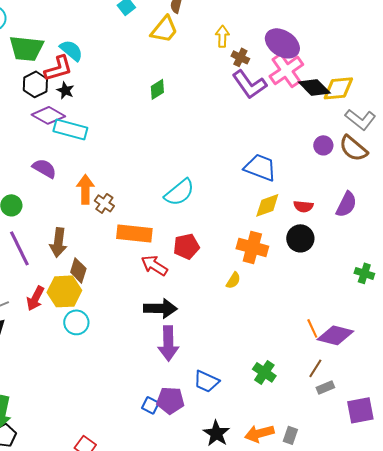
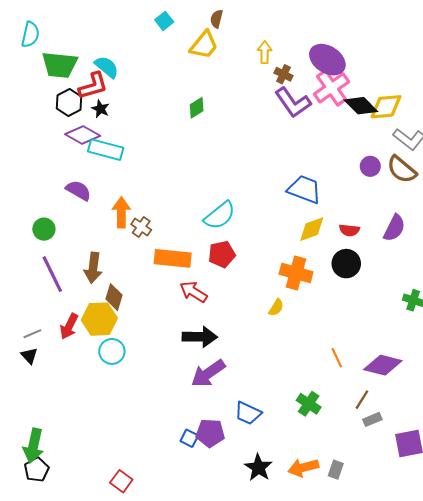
red pentagon: (186, 246) -> (222, 254), moved
orange line: (312, 328) -> (337, 358), moved
purple arrow: (168, 343) -> (208, 373), turned 56

